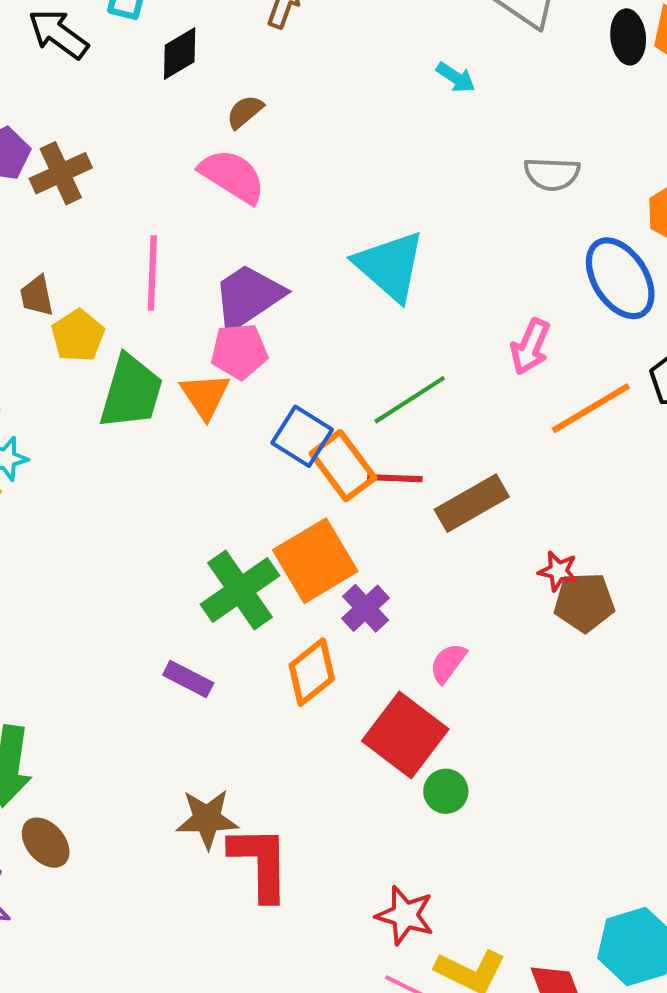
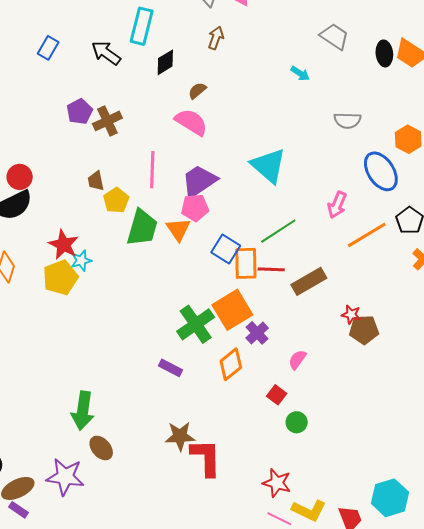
orange rectangle: (343, 466) -> (246, 263), turned 36
red square: (405, 735) -> (277, 395), size x0.5

